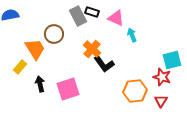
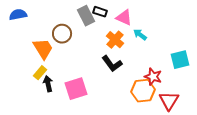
cyan arrow: (132, 35) -> (140, 35), turned -32
orange cross: (92, 49) -> (115, 40), moved
yellow rectangle: (20, 67) -> (40, 73), moved
red star: (162, 77) -> (153, 77), moved
red triangle: (161, 101) -> (169, 101), size x1.5

